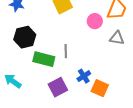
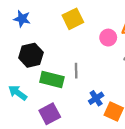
cyan arrow: (13, 81) -> (18, 93), moved
purple square: (58, 87) -> (50, 114), moved

